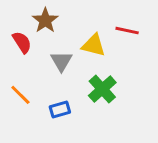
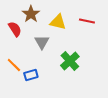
yellow triangle: (94, 45) -> (58, 22), moved
blue rectangle: (60, 109) -> (31, 75), moved

